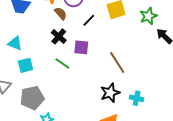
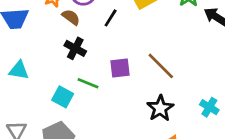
purple square: (81, 47) -> (120, 68), moved
cyan square: (25, 65) -> (63, 97), moved, turned -35
cyan cross: (137, 98) -> (209, 107), moved, turned 32

